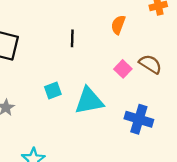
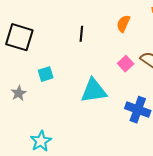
cyan square: (53, 91) -> (46, 74), moved

